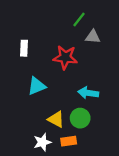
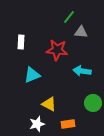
cyan arrow: (88, 93) -> (82, 71), moved
green circle: (80, 118) -> (93, 103), moved
orange rectangle: (69, 141) -> (68, 124), moved

